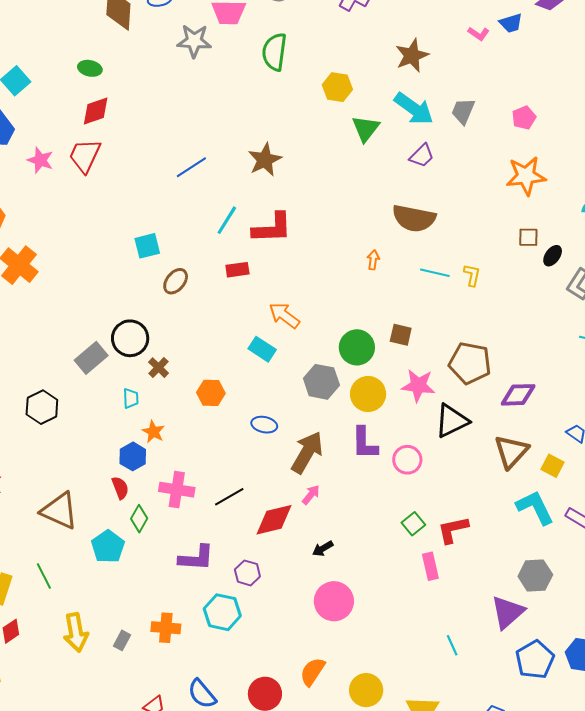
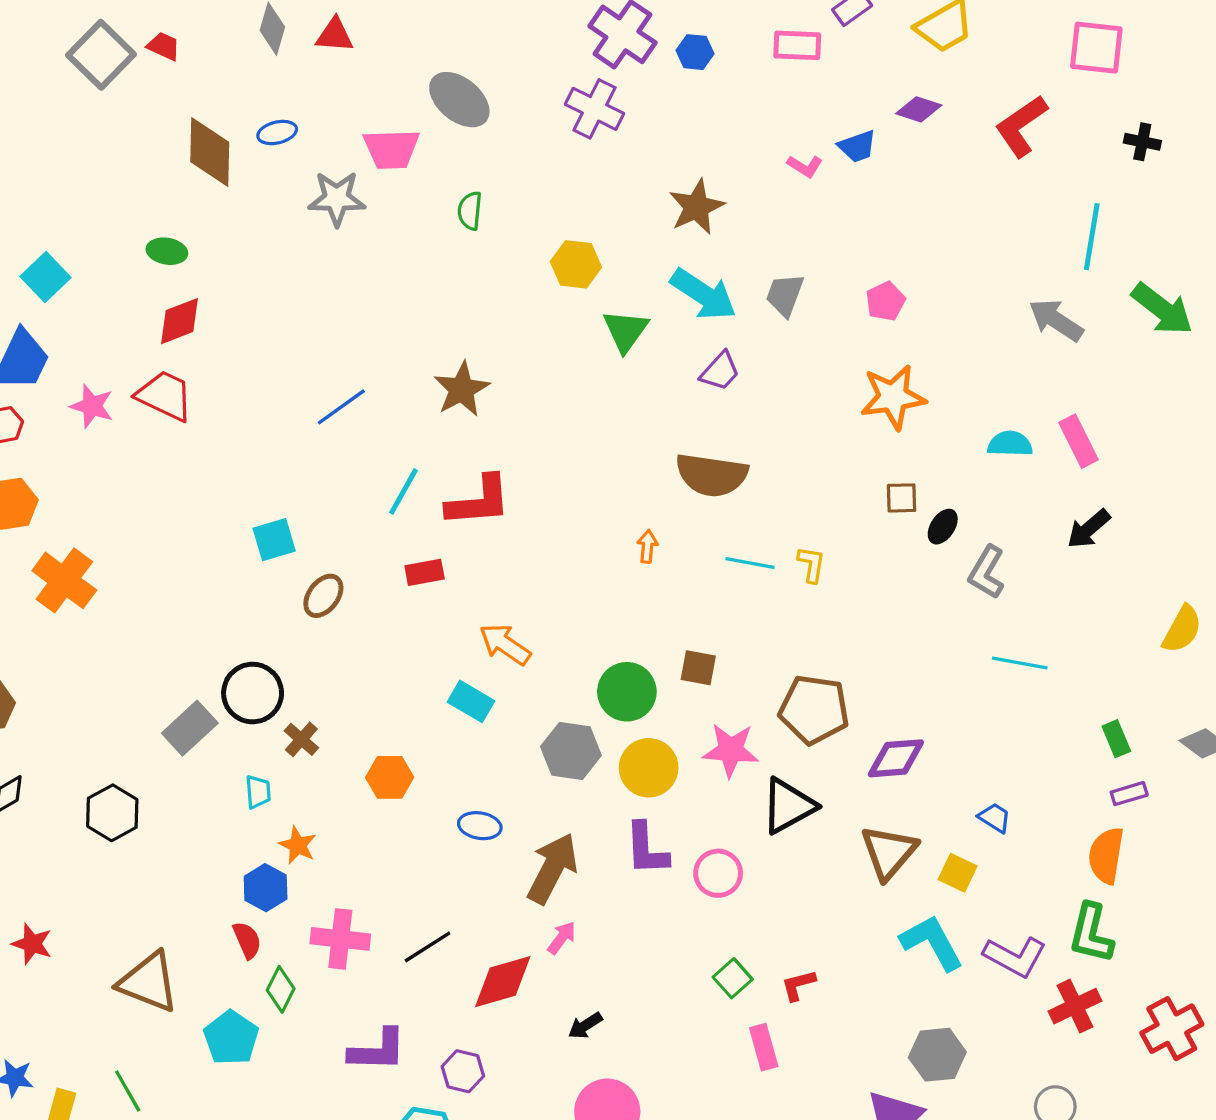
green semicircle: (274, 52) -> (470, 211), size x0.6
red trapezoid: (85, 156) -> (165, 396), turned 93
red L-shape: (453, 530) -> (798, 985), size x0.7

